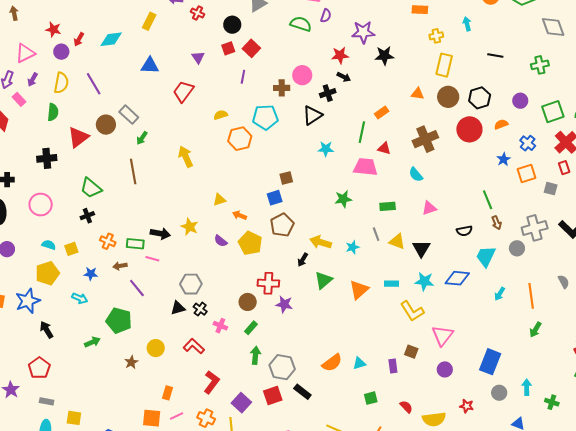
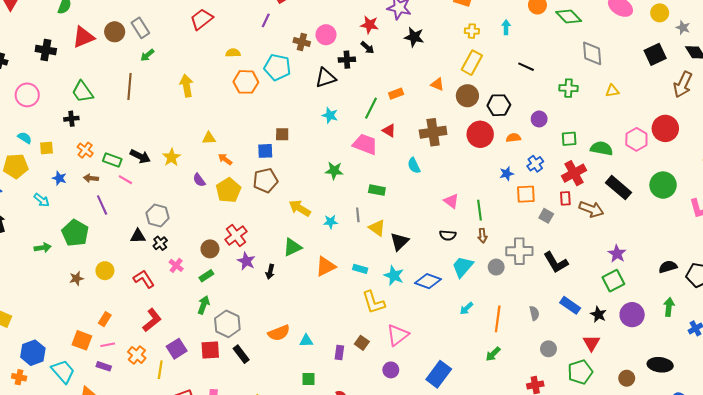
green square: (553, 112) -> (569, 139), size x0.7
pink triangle: (429, 208) -> (451, 201), moved, turned 42
black arrow: (303, 260) -> (270, 272), moved, turned -32
red cross: (268, 283) -> (236, 235), turned 35

